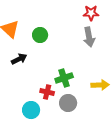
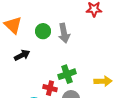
gray arrow: (89, 37) -> (64, 33), moved

